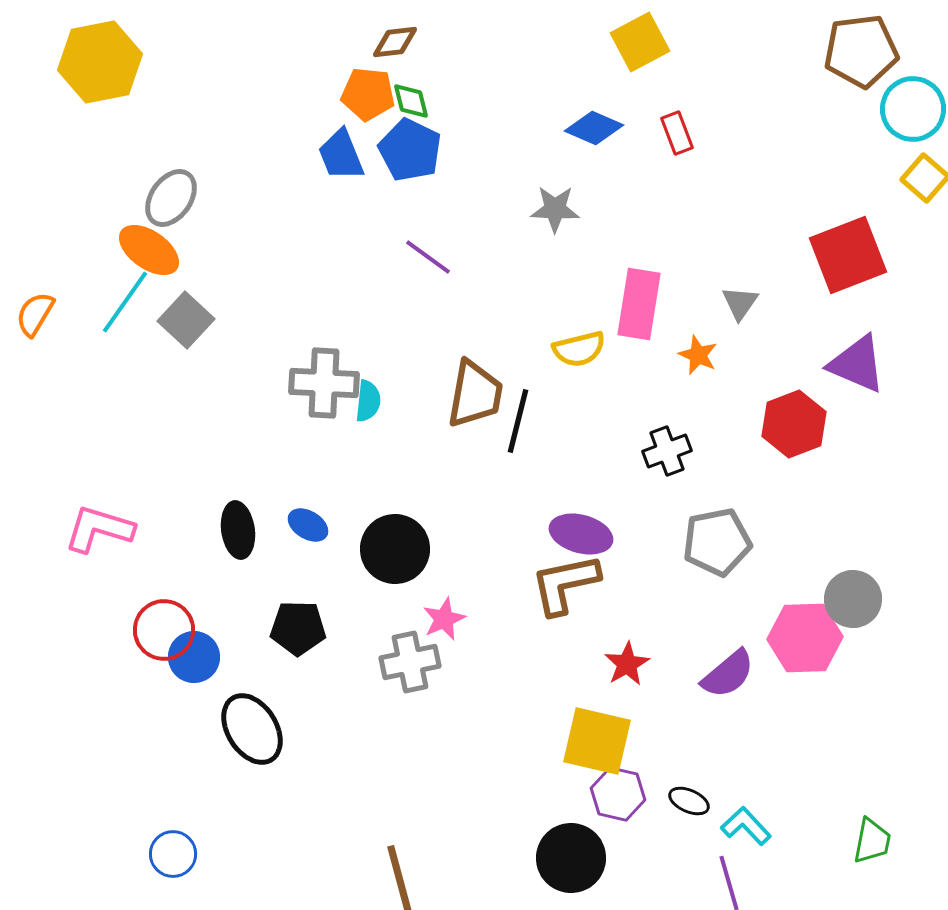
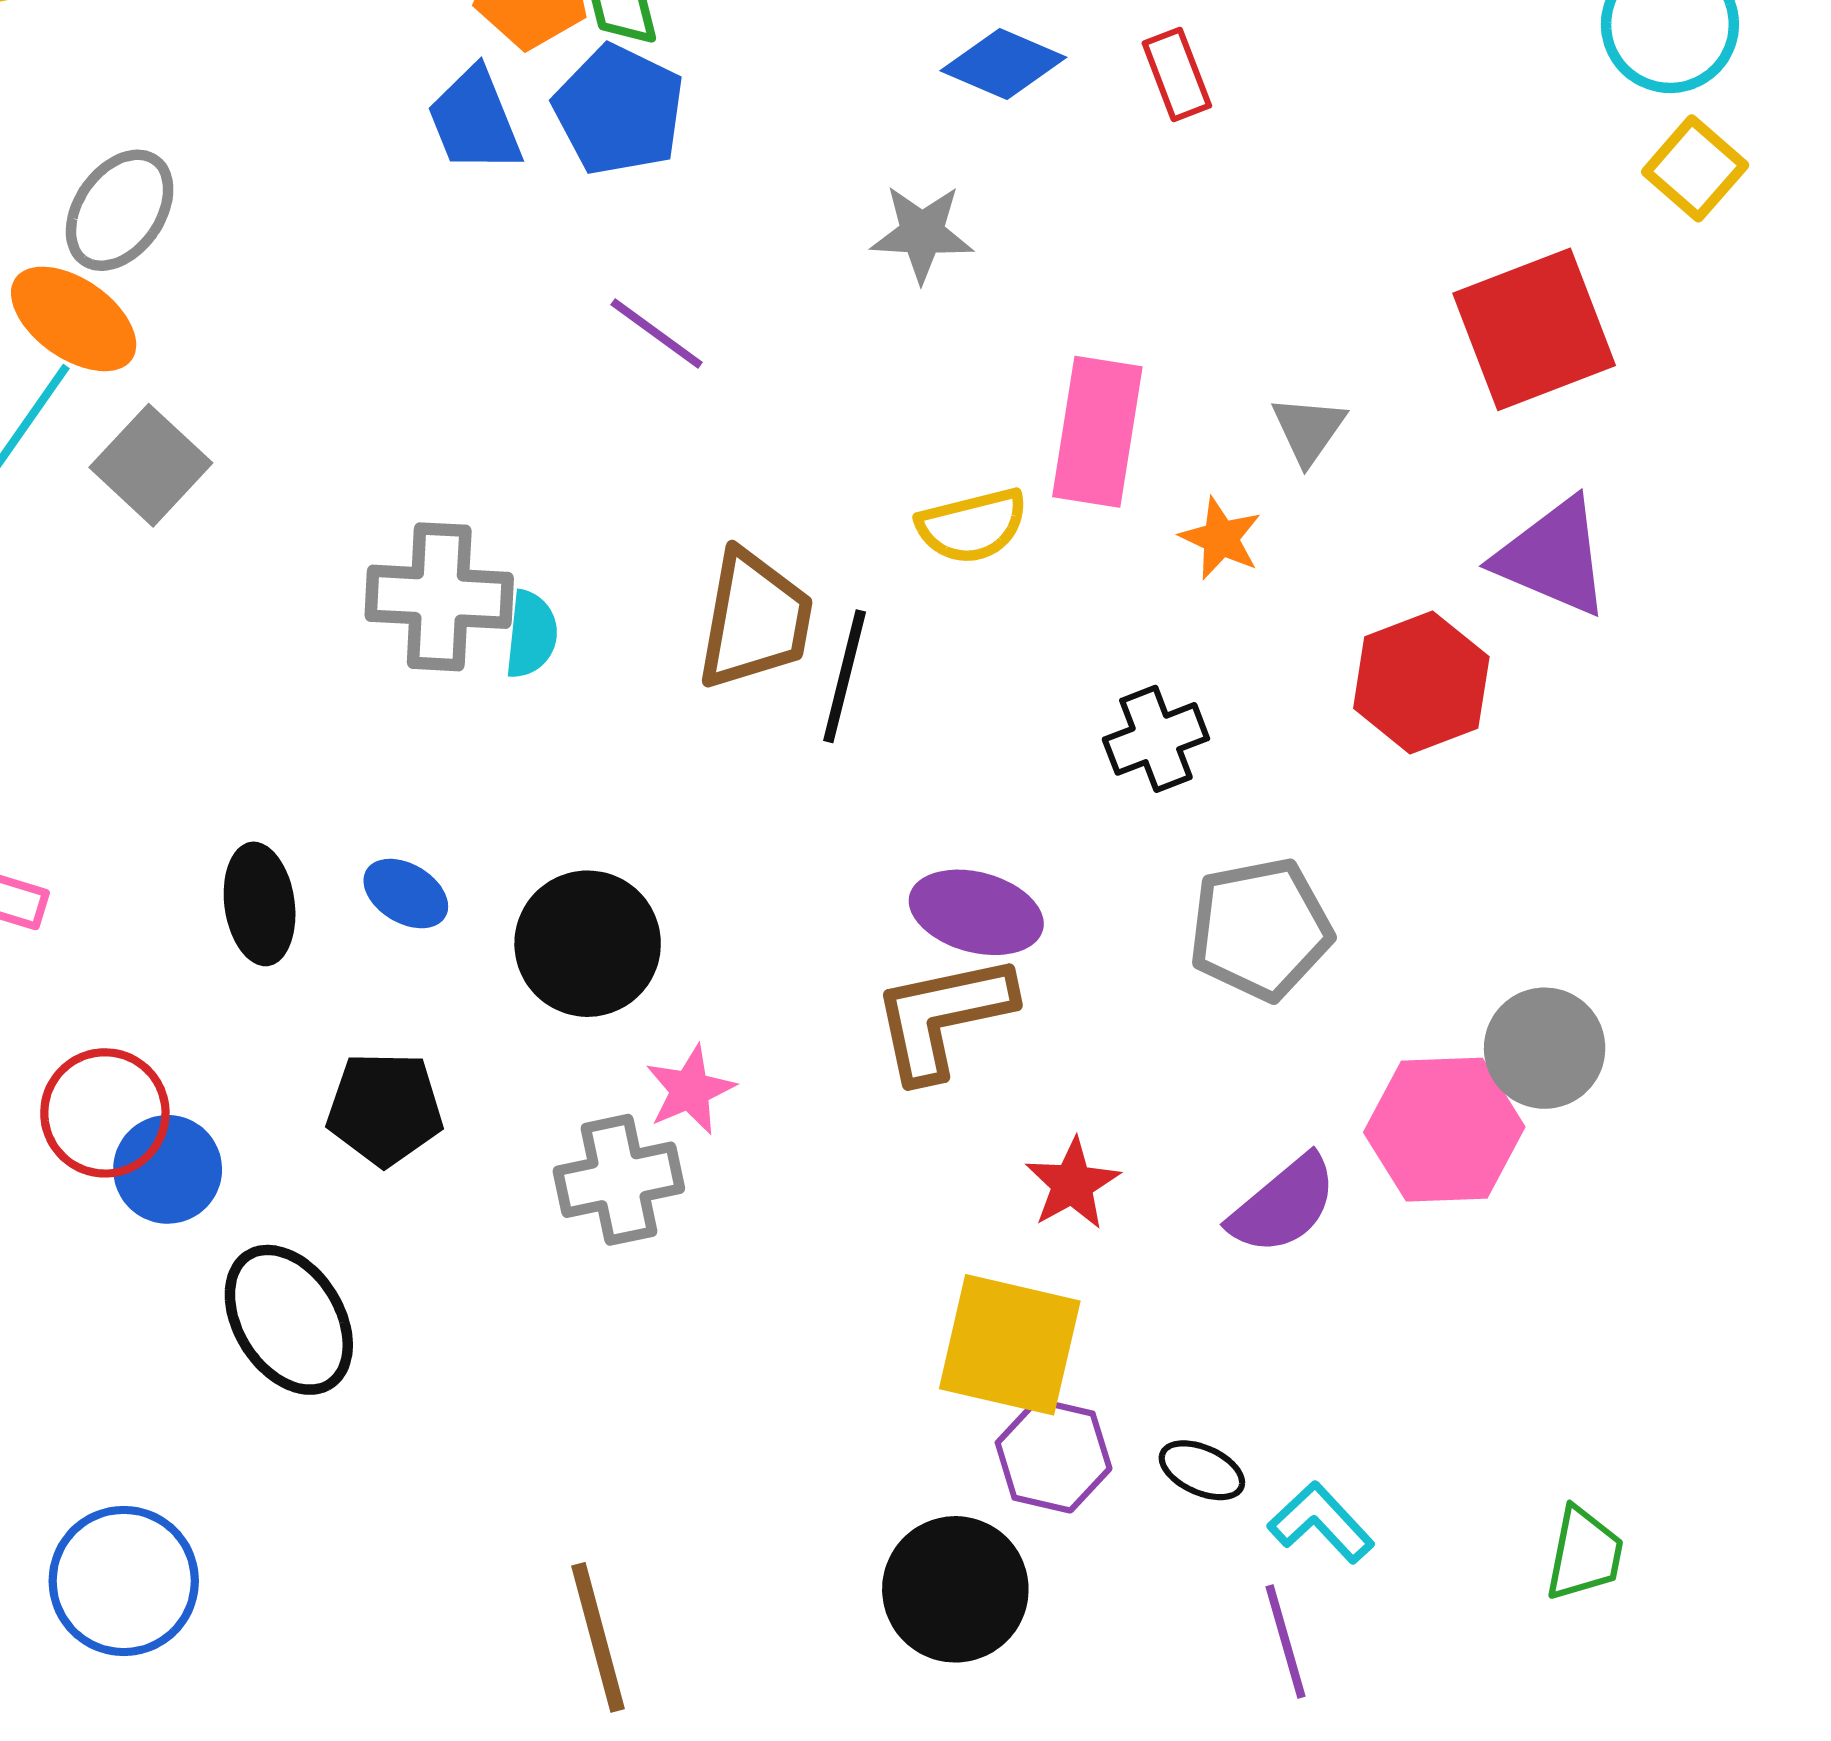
blue circle: (173, 854) -> (124, 1581), size x1.5

